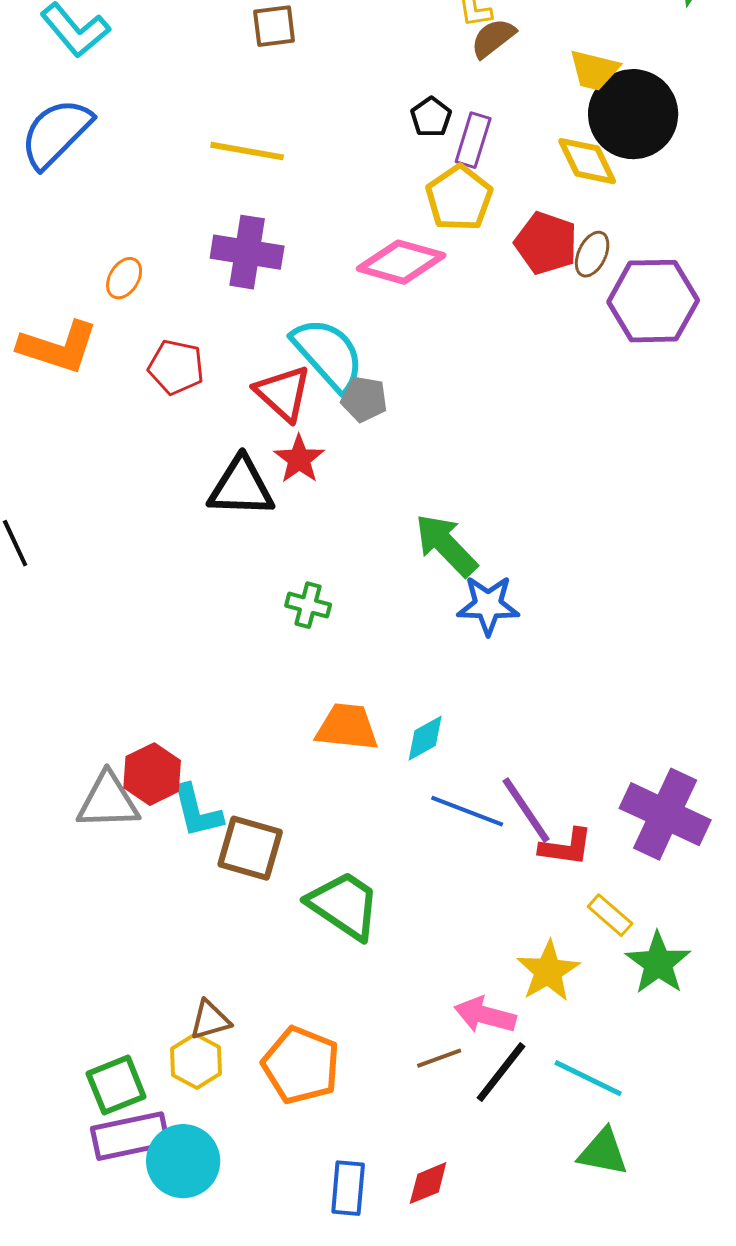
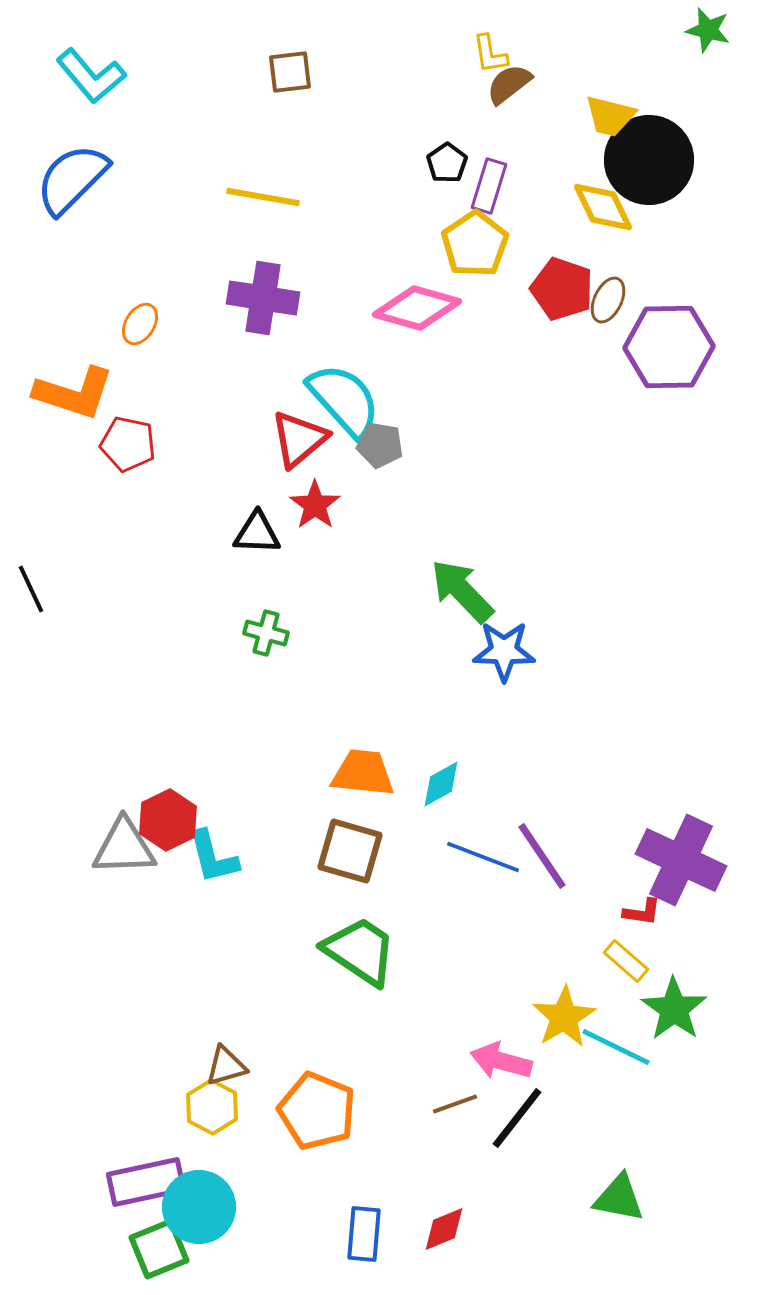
red pentagon: (176, 367) -> (128, 444), moved
red triangle: (283, 393) -> (299, 439), turned 38
black triangle: (241, 487) -> (257, 533), size x0.7
green cross: (308, 605) -> (266, 633), moved
red L-shape: (566, 847) -> (642, 912), moved, size x0.7
brown square: (250, 848) -> (350, 851), moved
cyan line: (588, 1078) -> (616, 1047), moved
green square: (116, 1085) -> (159, 1249), moved

